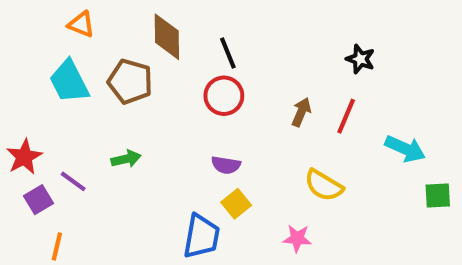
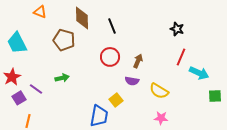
cyan trapezoid: (69, 81) -> (17, 43), moved
red circle: (224, 96) -> (110, 57), moved
brown arrow: (301, 112) -> (138, 61), moved
red line: (346, 116) -> (181, 57), moved
purple semicircle: (226, 165) -> (132, 81), moved
pink star: (297, 238) -> (161, 118), moved

